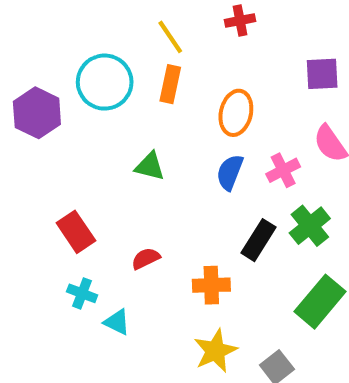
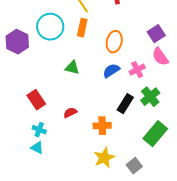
purple square: (322, 74) -> (156, 34), moved, turned -30
blue semicircle: (230, 172) -> (111, 71), turned 36
cyan triangle: (117, 322) -> (37, 148), moved

